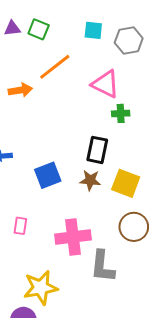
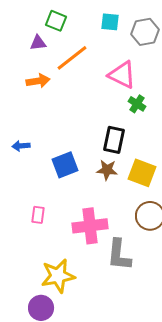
purple triangle: (12, 28) -> (38, 43), moved
green cross: (121, 113) -> (137, 104), turned 36

